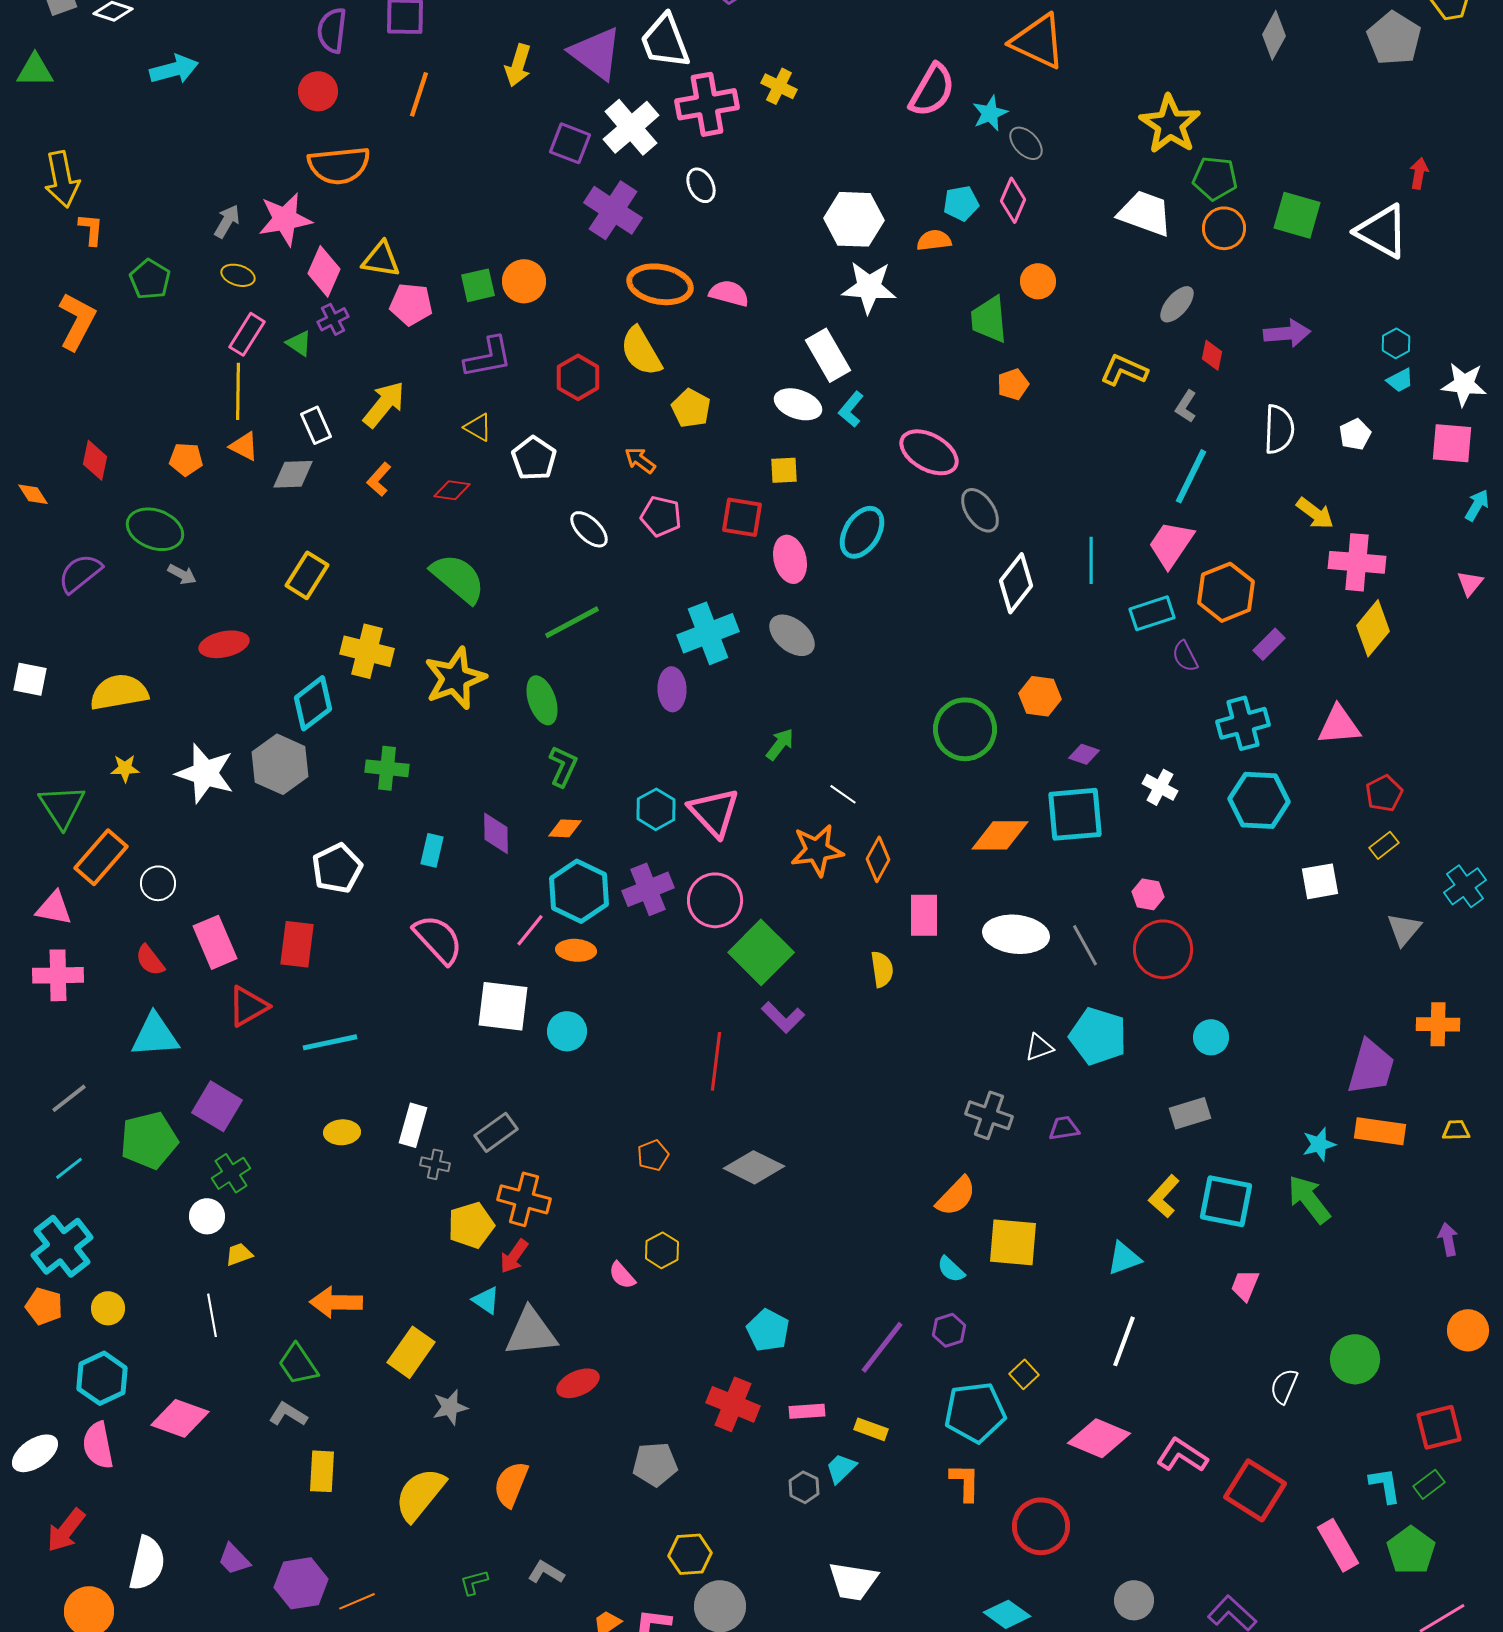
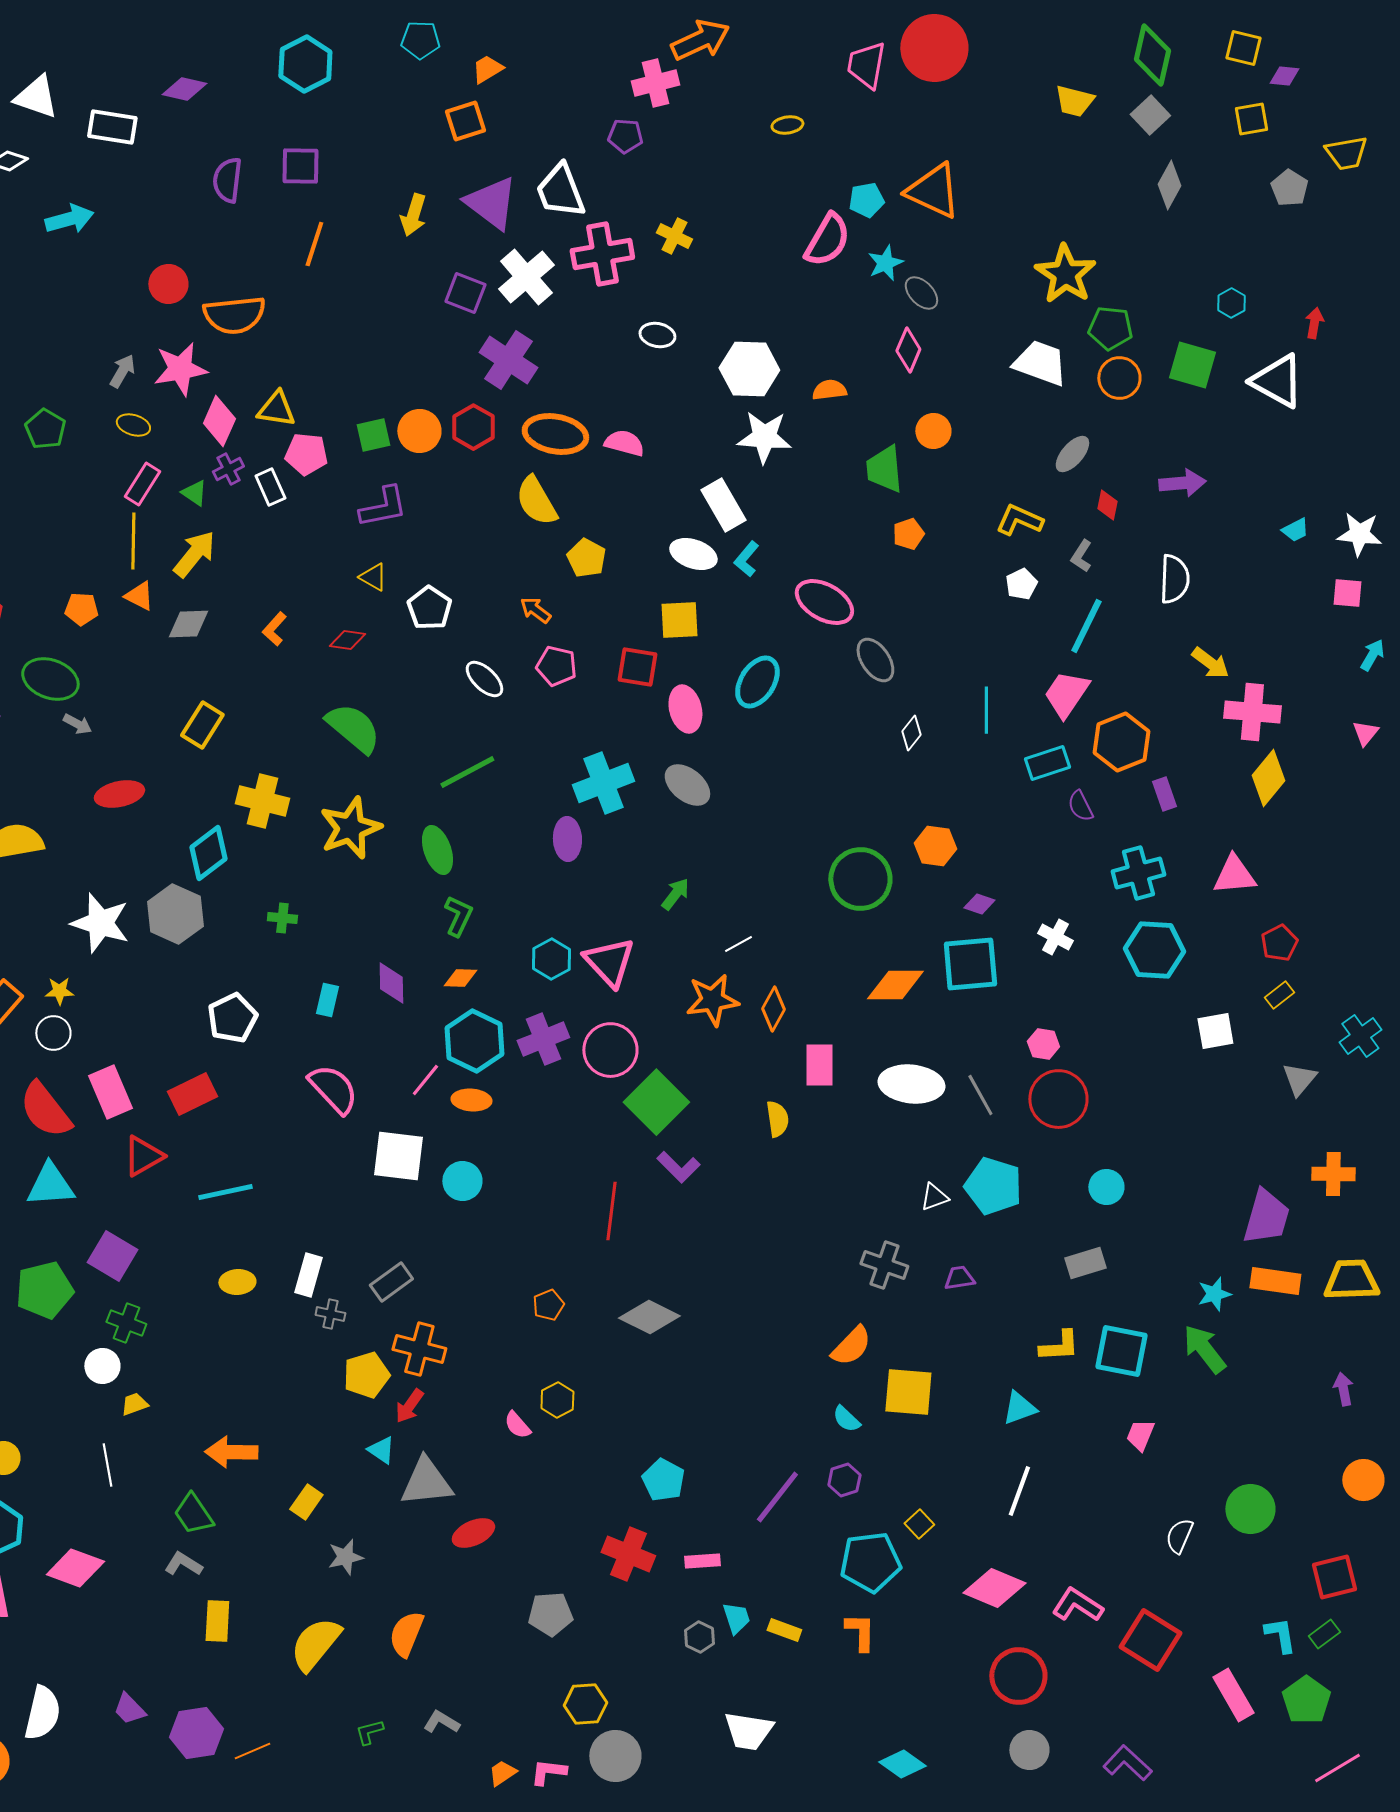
gray pentagon: (1394, 38) -> (1289, 188), size x0.7
red circle: (318, 91) -> (168, 284), moved
white ellipse: (701, 185) -> (657, 335), moved, turned -52
cyan pentagon: (961, 203) -> (866, 200), moved
cyan hexagon: (1396, 343) -> (1231, 303), moved
red hexagon: (578, 377) -> (473, 427), moved
yellow arrow: (384, 404) -> (194, 554), moved
white rectangle: (316, 425) -> (270, 487), moved
white pentagon: (1355, 434) -> (1021, 584), moved
pink square: (1452, 443) -> (1347, 593), size x0.7
yellow square: (784, 470) -> (679, 620), size x1.4
white diamond: (1016, 583) -> (911, 733), size x0.6
purple rectangle: (1269, 644) -> (1164, 794), turned -64
yellow star: (125, 768) -> (59, 991), moved
green cross: (387, 768) -> (282, 918), size x0.7
white line: (843, 794) -> (738, 944), turned -64
red rectangle: (297, 944) -> (192, 1094), turned 57
red semicircle: (150, 960) -> (45, 1110), size x1.8
yellow trapezoid: (1456, 1130) -> (1351, 1280), size x2.0
green cross: (231, 1173) -> (126, 1323), turned -36
yellow L-shape: (1164, 1196) -> (1059, 1346), turned -135
yellow rectangle: (411, 1352) -> (306, 1502), size x0.7
yellow rectangle: (871, 1429) -> (784, 1630), moved
cyan trapezoid: (841, 1468) -> (736, 1618), turned 116
red circle: (1041, 1526) -> (1018, 1676), moved

